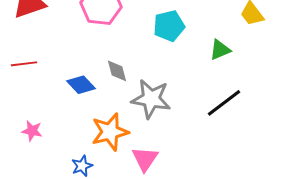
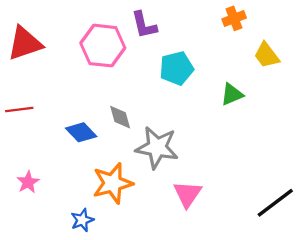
black line: (224, 103) -> (275, 203), moved
pink star: (32, 131) -> (28, 182), turned 30
pink triangle: (145, 159) -> (187, 194), moved

